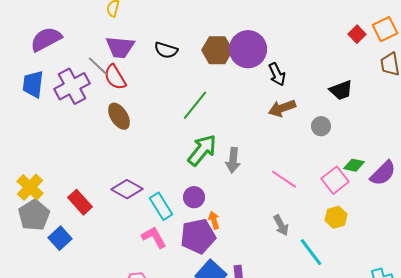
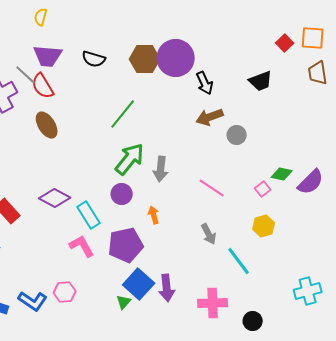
orange square: (385, 29) -> (313, 38), turned 30
black trapezoid: (341, 90) -> (261, 81), moved
gray circle: (321, 126) -> (237, 135), moved
pink square: (335, 180) -> (263, 189), size x0.6
purple circle: (194, 197) -> (122, 194), moved
orange arrow: (214, 220) -> (154, 215), moved

